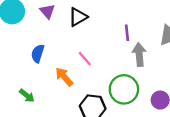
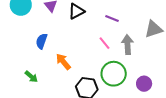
purple line: (127, 33) -> (112, 19), moved, turned -64
pink line: (85, 59) -> (105, 43), moved

